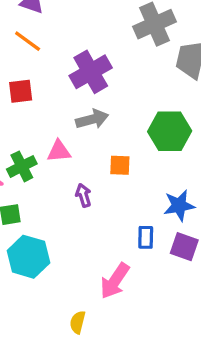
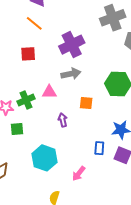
cyan hexagon: (28, 257) -> (45, 158), moved
pink arrow: (115, 281) -> (79, 174), size x0.7

